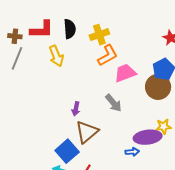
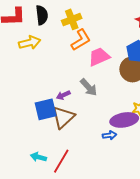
yellow arrow: (56, 56) -> (30, 43), turned -80
purple arrow: (76, 109) -> (63, 95), moved, turned 56
blue square: (67, 151) -> (46, 109), moved, turned 30

